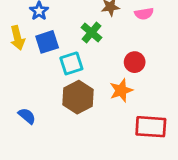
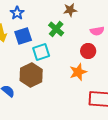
pink semicircle: (144, 14) -> (97, 31), moved
brown hexagon: (78, 97) -> (31, 75), moved

